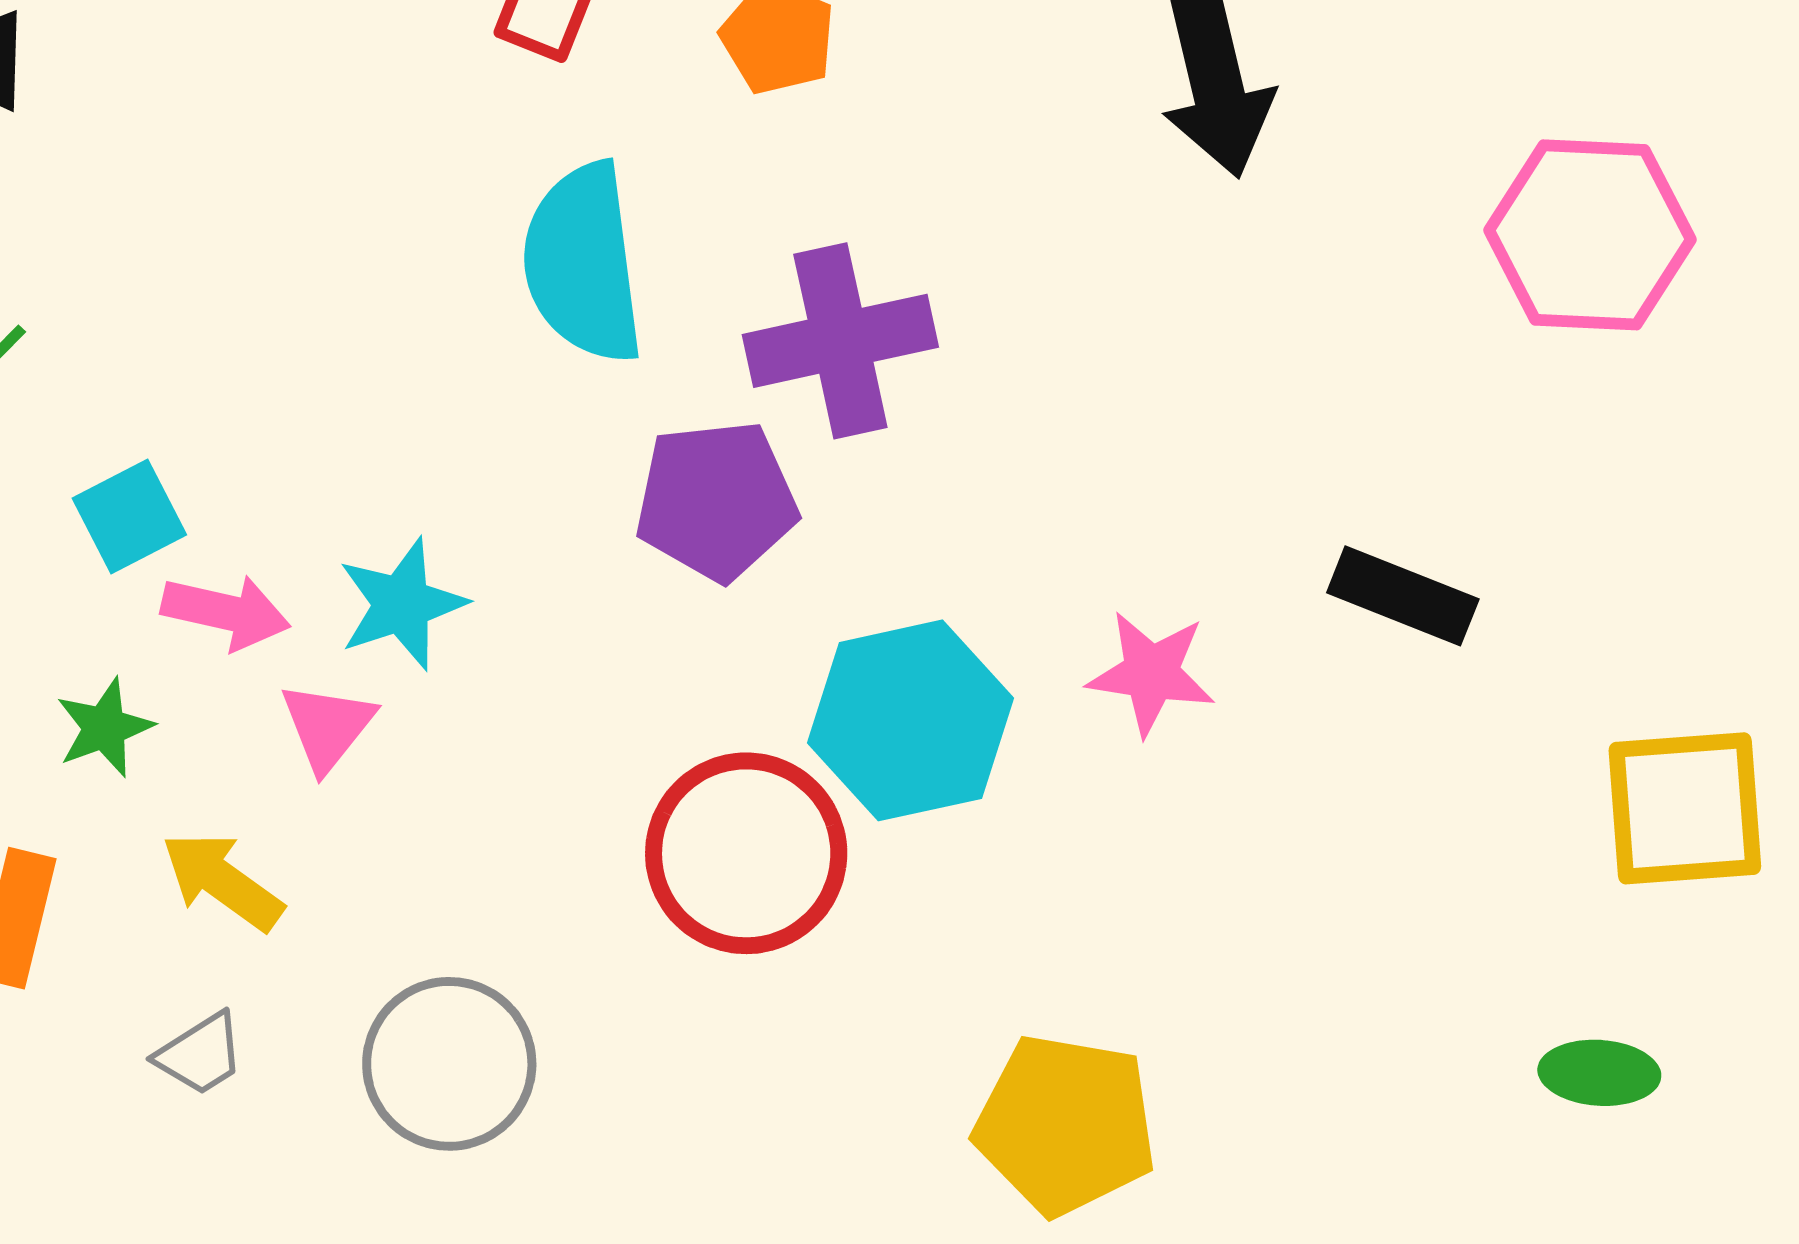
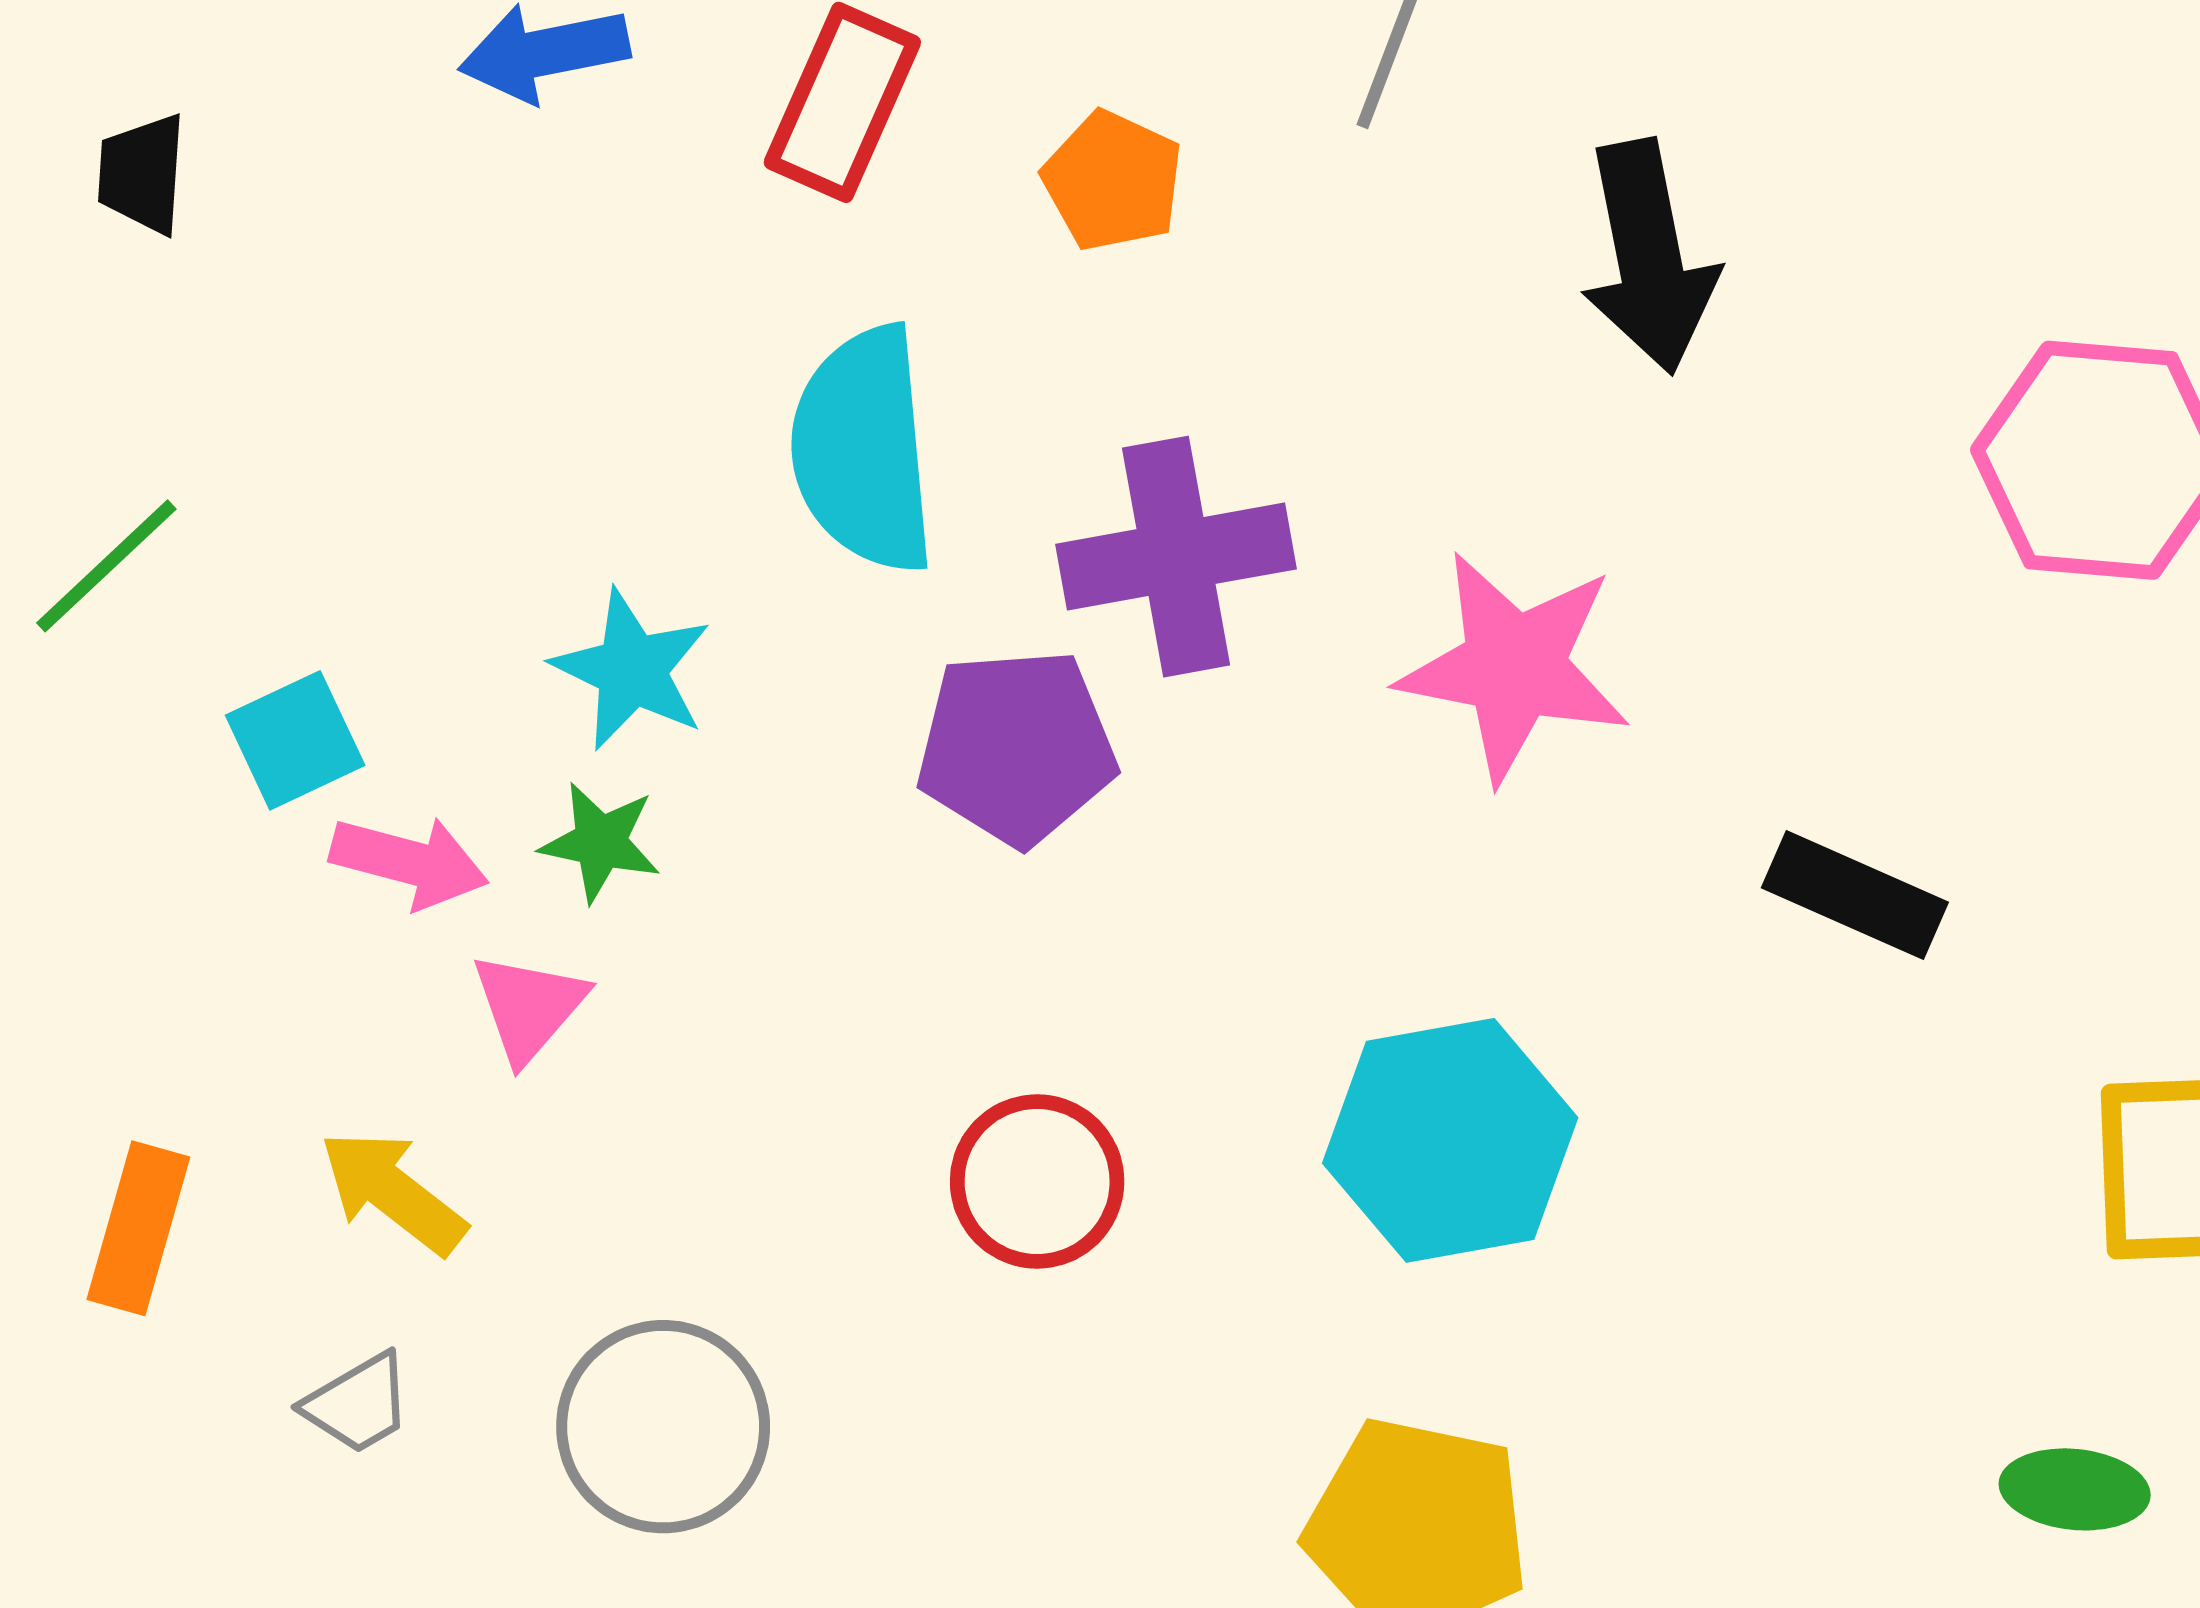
cyan star: (402, 604) -> (632, 670), moved, turned -30
pink star: (1151, 673) -> (1514, 667), moved, size x1.5
cyan hexagon: (910, 720) -> (1450, 1140), moved
green star: (104, 728) -> (600, 842), moved, turned 30
red circle: (746, 853) -> (1037, 1181), size x0.7

